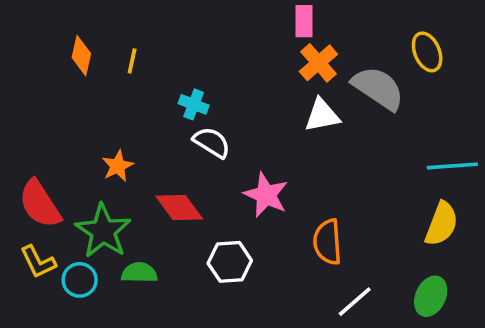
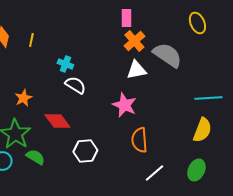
yellow ellipse: (427, 52) -> (197, 23), moved
pink star: (266, 195) -> (124, 105), moved
green semicircle: (139, 273) -> (35, 157), turned 30

